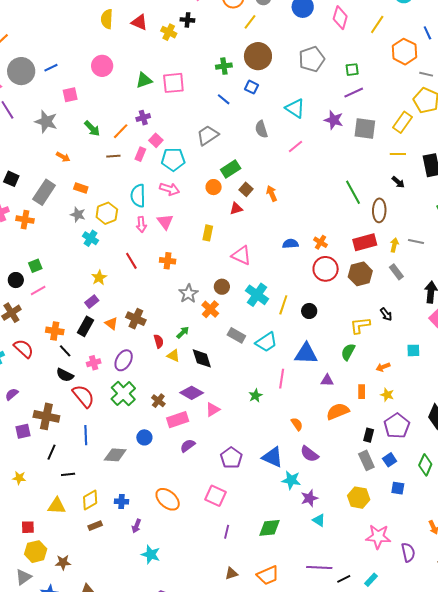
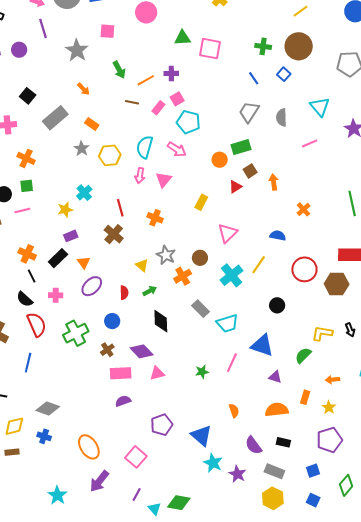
gray trapezoid: (208, 135) -> (249, 112), moved, turned -40
red triangle: (236, 209) -> (235, 187), turned -32
orange cross: (25, 220) -> (26, 158), moved
cyan cross: (91, 238) -> (84, 193), moved
orange cross: (320, 242) -> (303, 209), moved
pink triangle: (241, 255) -> (227, 233), turned 35
yellow star: (99, 278) -> (65, 210), moved
gray star: (188, 294) -> (166, 255), turned -30
yellow line: (283, 305) -> (259, 265), moved
brown cross: (136, 319) -> (114, 234), moved
yellow triangle: (173, 356) -> (142, 265), moved
purple ellipse: (124, 360) -> (92, 286), moved
black rectangle: (369, 435) -> (283, 442), moved, turned 72
blue circle: (144, 437) -> (112, 321), moved
purple semicircle: (309, 454) -> (253, 445), moved
gray diamond: (115, 455) -> (48, 409), moved
gray rectangle: (366, 460) -> (274, 471), moved, turned -60
purple star: (309, 498) -> (237, 474), moved, turned 30
cyan triangle: (319, 520) -> (154, 509), moved
purple arrow: (136, 526) -> (99, 481), moved, size x1.6

